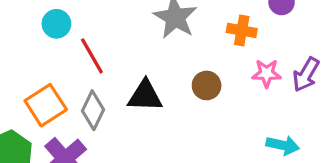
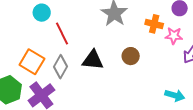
pink star: (267, 73) -> (174, 36), moved
orange square: (46, 105) -> (32, 62), turned -30

